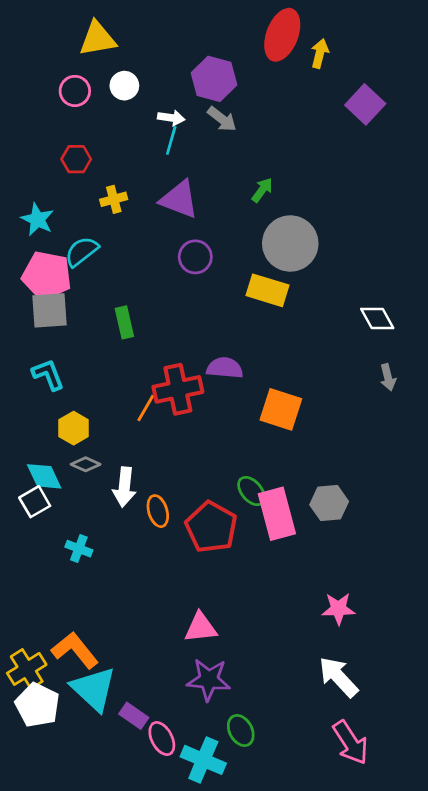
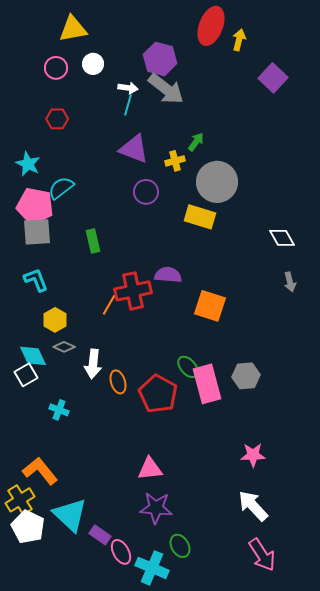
gray arrow: (222, 119) -> (166, 89), size x1.6
yellow cross: (114, 199) -> (175, 161), moved
orange L-shape: (75, 650) -> (40, 471), moved

